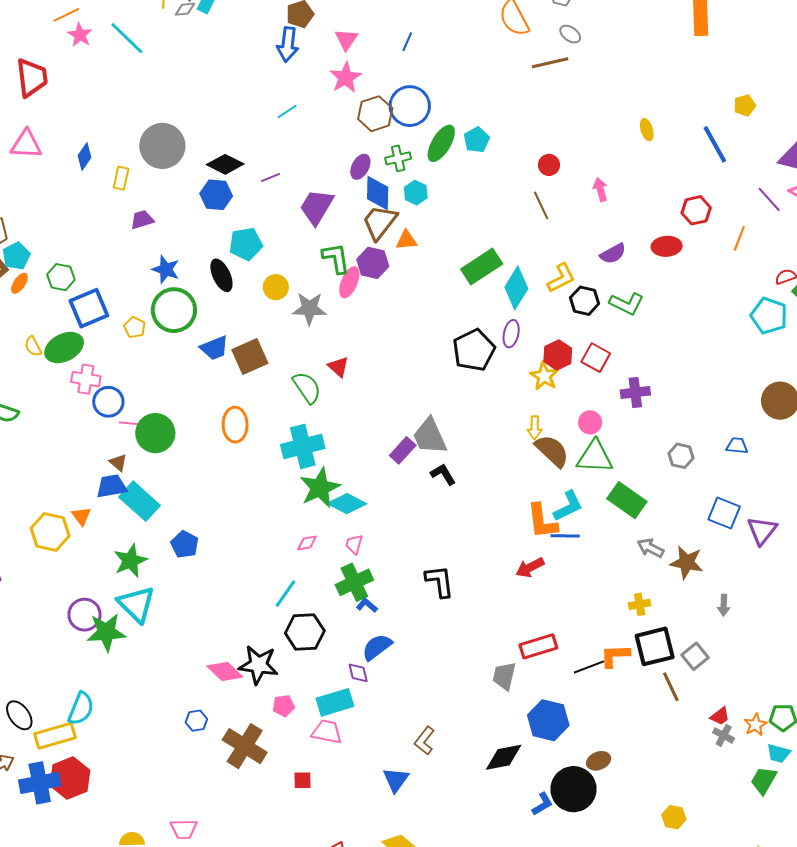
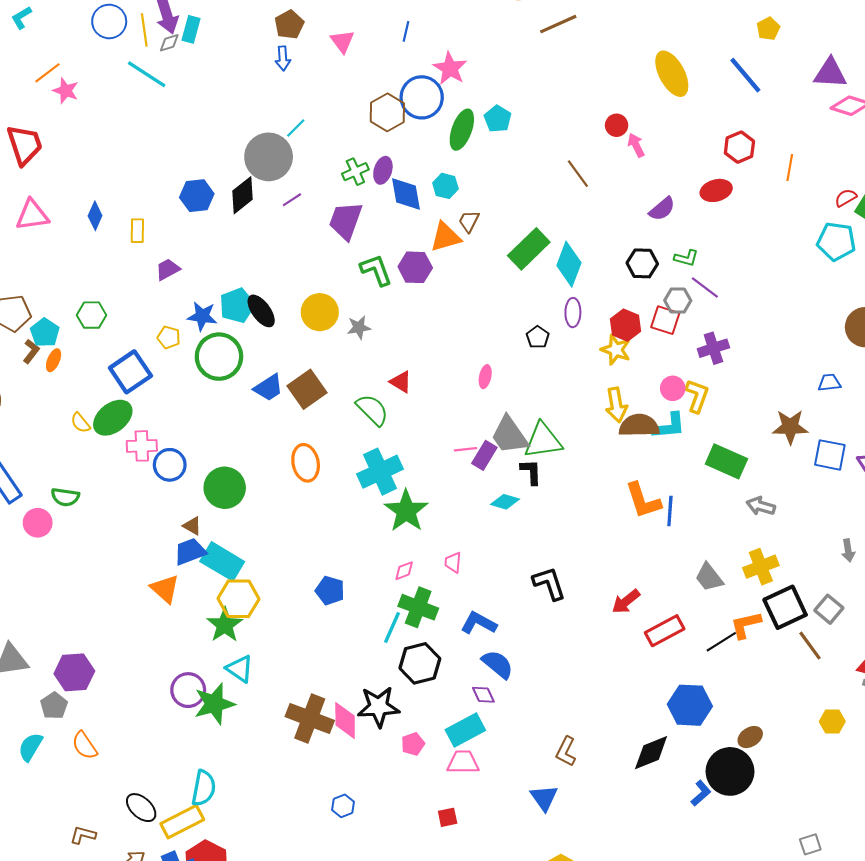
cyan line: (127, 38) -> (147, 74), moved
blue arrow: (288, 44) -> (283, 58), size x0.7
pink star: (346, 78) -> (450, 68), moved
yellow ellipse: (647, 130) -> (672, 74), size x2.0
gray circle: (162, 146) -> (269, 157), moved
green cross: (398, 158) -> (355, 172), moved
black diamond: (225, 164) -> (242, 195), turned -54
red circle: (549, 165) -> (617, 125), moved
blue hexagon: (216, 195) -> (197, 196), moved
purple line: (769, 199) -> (705, 288), moved
brown trapezoid: (380, 222) -> (469, 221), moved, size x0.6
orange triangle: (406, 240) -> (445, 237), size x1.4
cyan pentagon: (246, 244) -> (237, 305), moved
green hexagon: (61, 277) -> (92, 315), moved
yellow L-shape: (561, 278) -> (697, 396), moved, turned -32
pink ellipse: (349, 282) -> (485, 377), moved, size x0.7
yellow circle: (276, 287) -> (320, 312), size x1.4
green L-shape: (626, 304) -> (686, 258), size x0.7
gray star: (309, 309) -> (359, 327), size x0.7
yellow pentagon: (135, 327) -> (169, 337), moved
black pentagon: (474, 350) -> (538, 337), size x0.5
pink line: (130, 423) -> (466, 449), moved
yellow arrow: (535, 428) -> (616, 405), size x1.4
brown semicircle: (552, 451) -> (639, 425), turned -33
gray hexagon: (681, 456) -> (678, 301), moved
green triangle: (595, 457) -> (543, 441), moved
black L-shape: (443, 474) -> (531, 472), turned 40
cyan diamond: (347, 504) -> (505, 502), moved, size x0.7
cyan L-shape: (568, 506) -> (669, 426), moved, turned 32
orange triangle: (81, 516) -> (165, 589), size x1.4
yellow hexagon: (50, 532) -> (238, 599), moved
blue line: (565, 536) -> (670, 511), turned -76
blue pentagon: (185, 544) -> (330, 591), moved
brown star: (687, 562) -> (790, 427), moved
red arrow: (530, 568) -> (626, 602), moved
green cross: (354, 582) -> (418, 607), moved, turned -33
cyan triangle: (136, 604) -> (240, 669), size x0.7
yellow cross: (640, 604) -> (761, 567), size x1.5
blue L-shape: (367, 605) -> (479, 623), size x1.6
blue semicircle: (377, 647) -> (498, 664), turned 88
pink diamond: (225, 672) -> (345, 721), turned 57
gray trapezoid: (504, 676) -> (709, 577), moved, turned -40
blue hexagon: (196, 721) -> (343, 806), moved
brown cross: (245, 746) -> (310, 719), moved
yellow hexagon: (674, 817) -> (832, 722), moved

